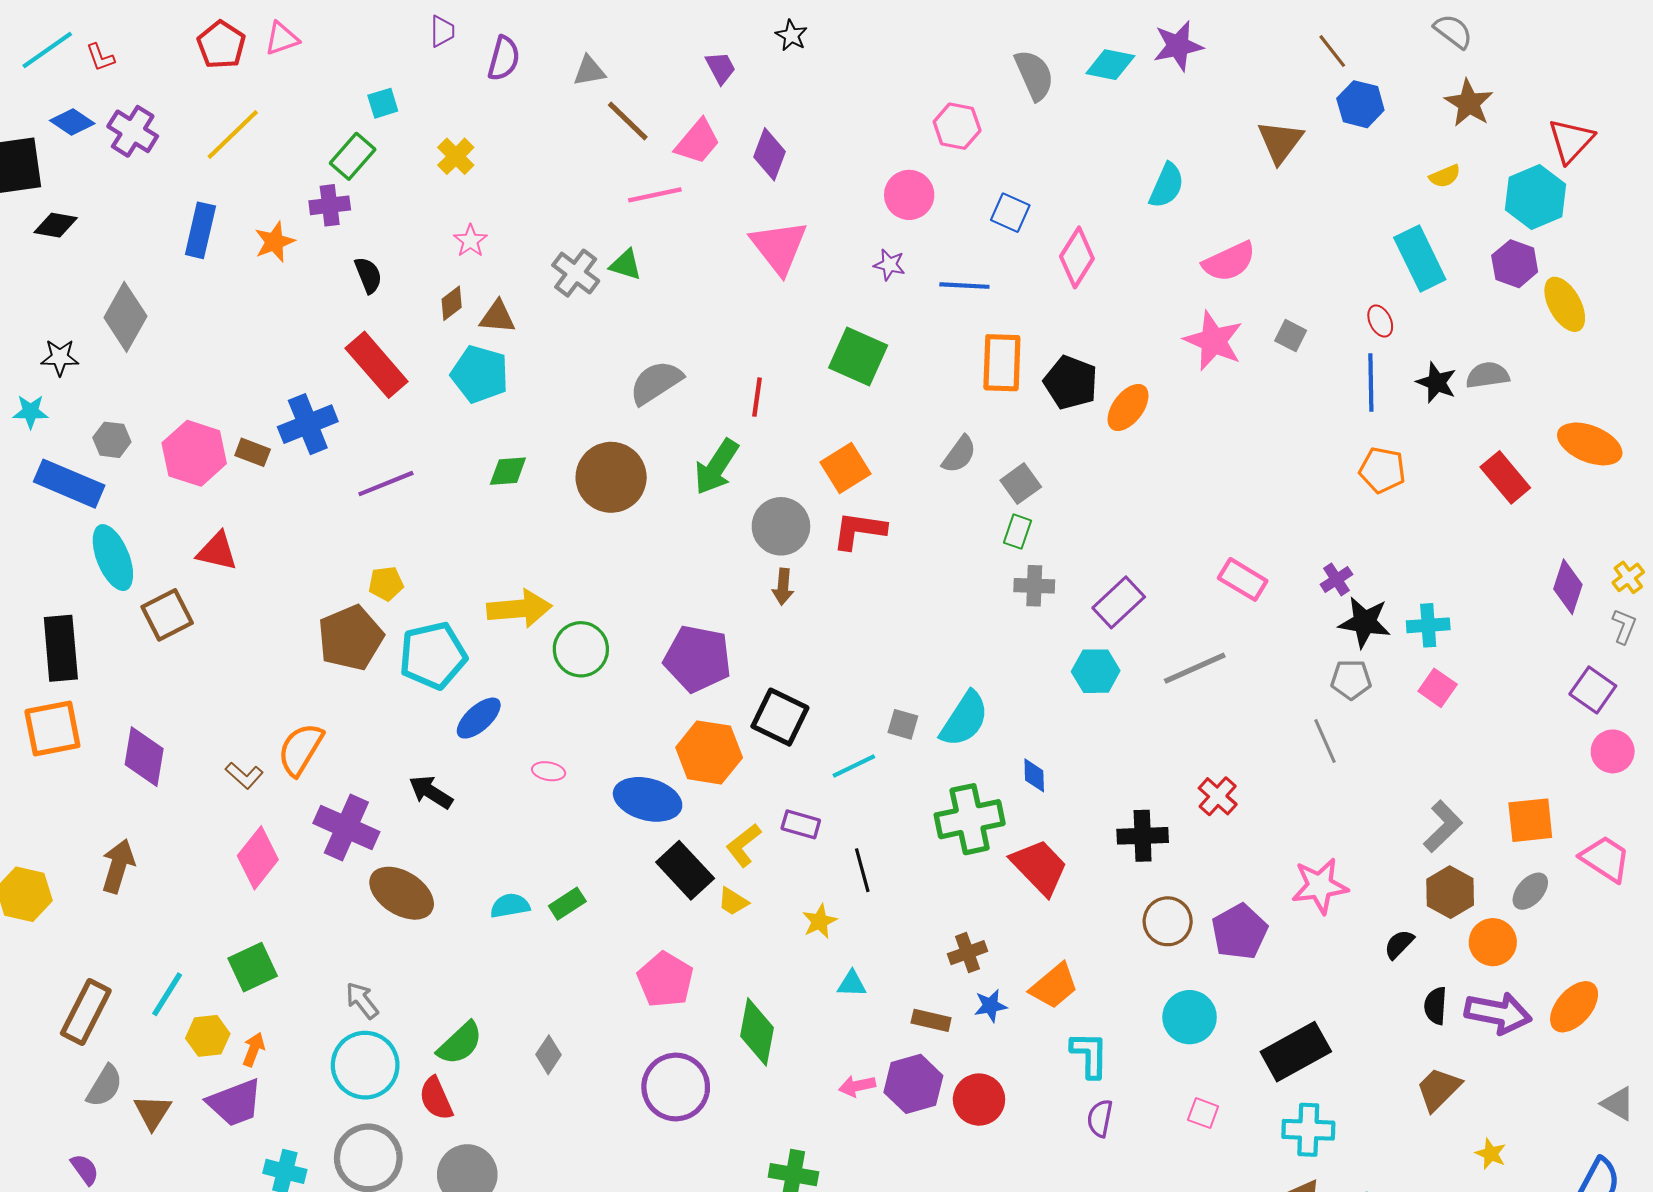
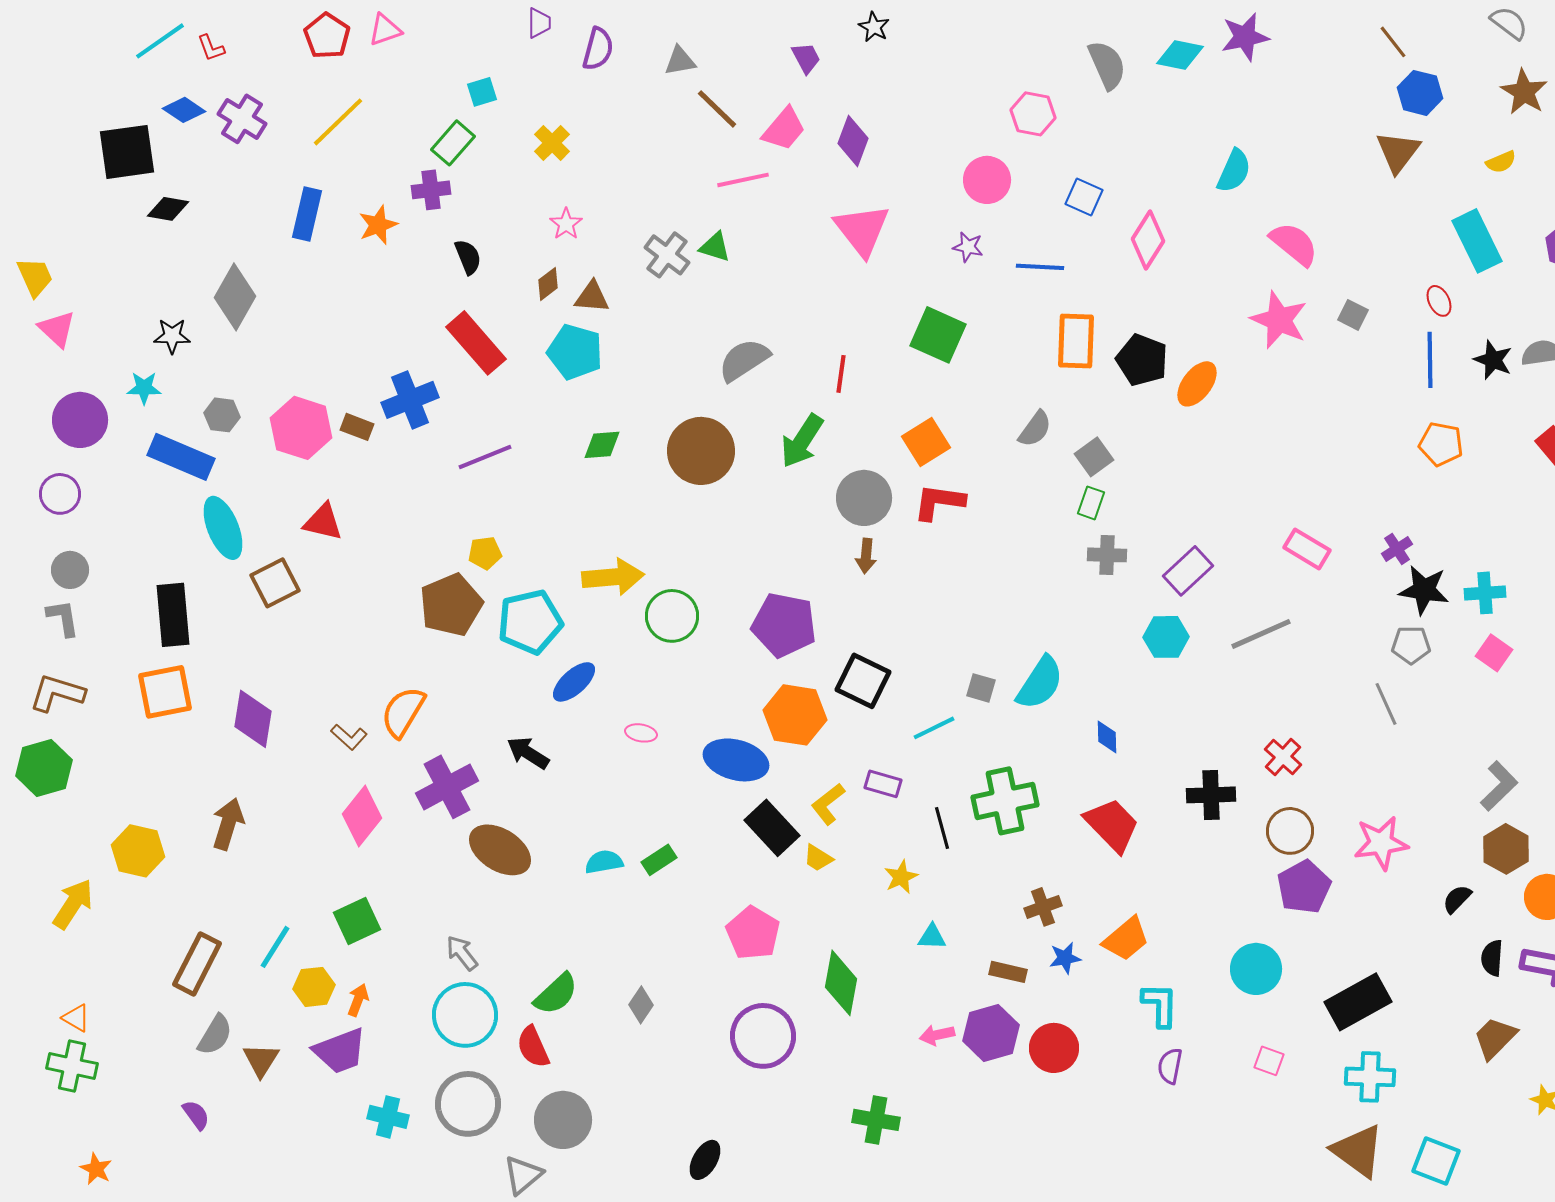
brown triangle: (1280, 142) -> (1398, 152), moved
pink semicircle: (1229, 262) -> (1294, 244), turned -116
green cross: (970, 819) -> (1005, 801), moved
purple cross: (346, 828) -> (447, 787), turned 38
brown circle: (1168, 921) -> (1290, 831), moved

